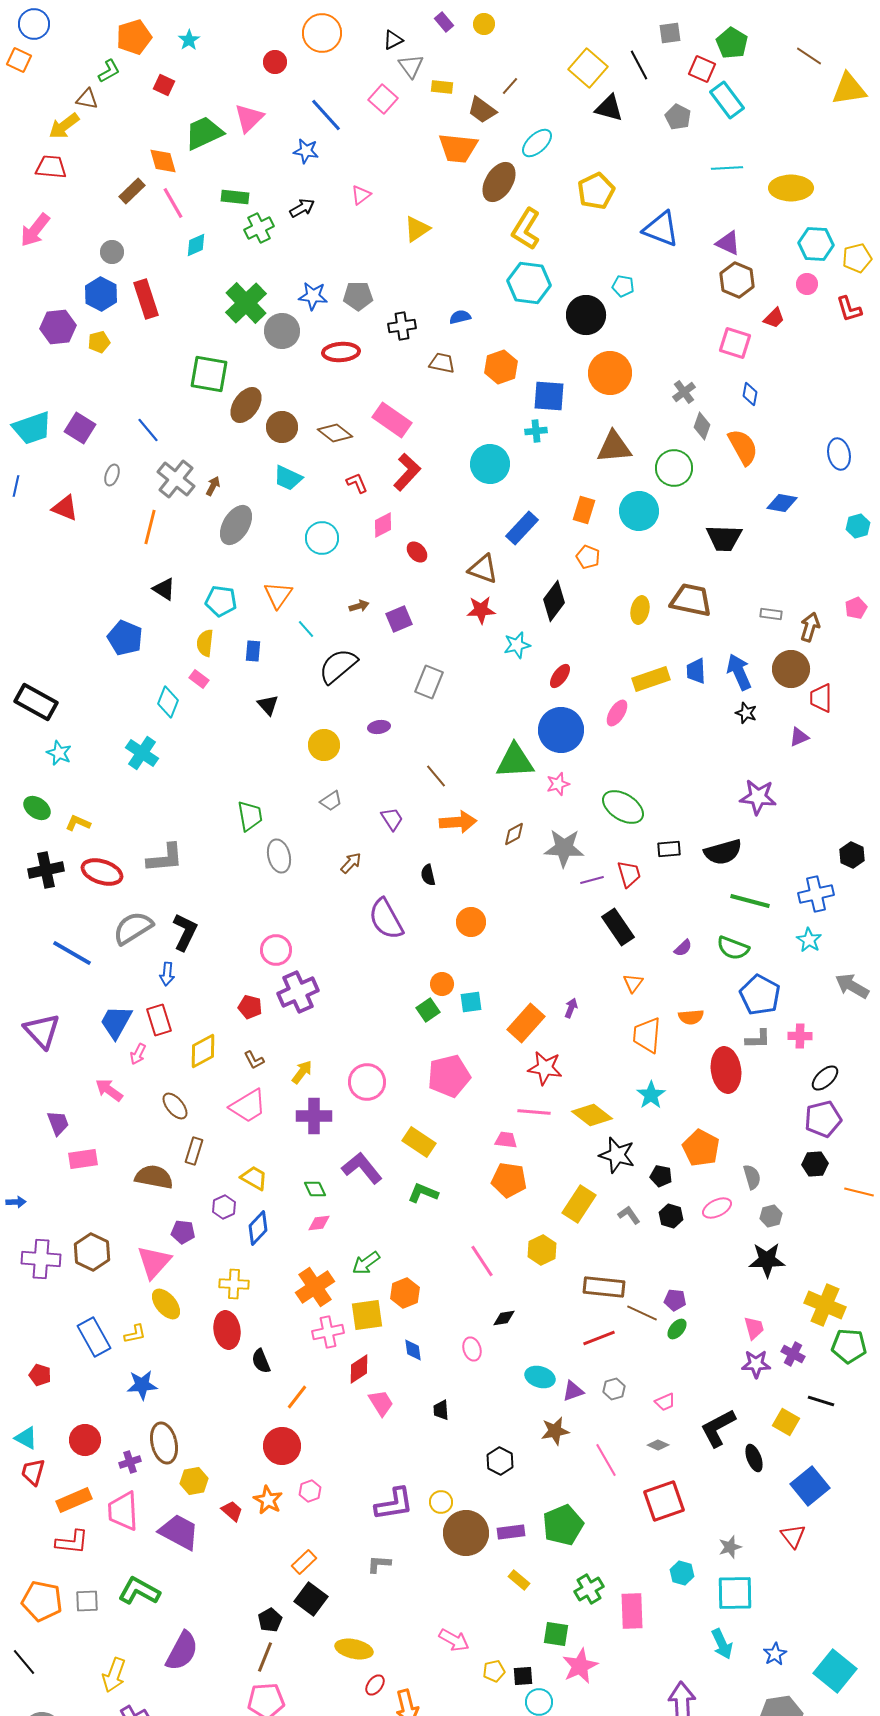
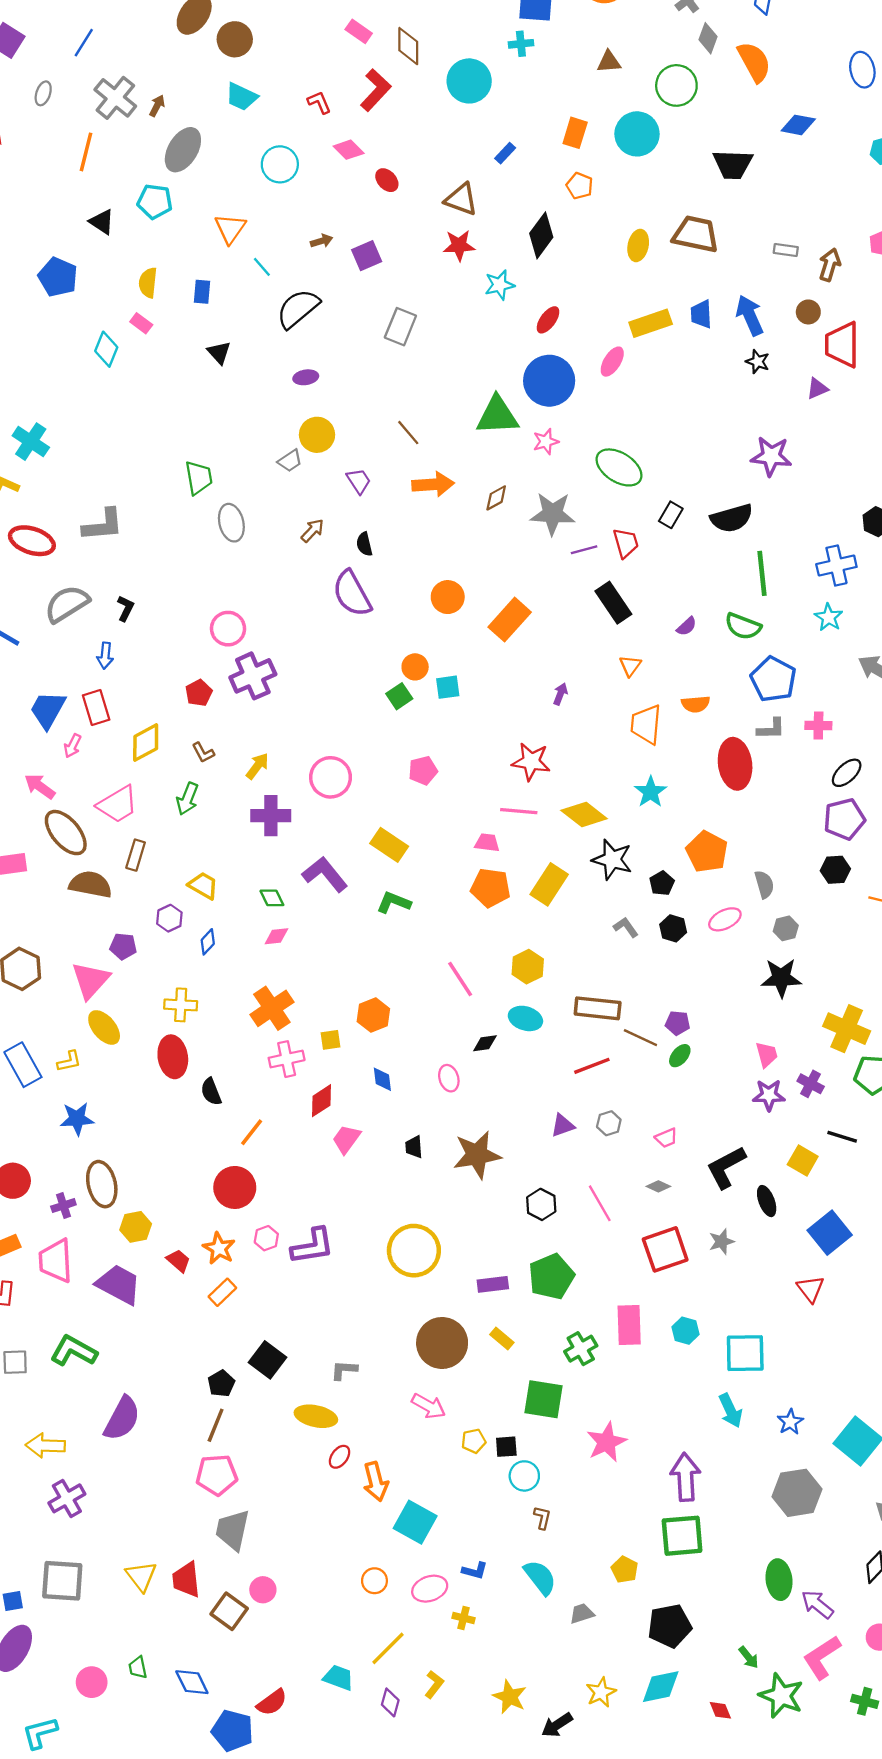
pink rectangle: (392, 420) -> (359, 31), size x0.6
blue line: (148, 430) -> (84, 43), turned 72
brown diamond: (335, 433) -> (408, 46), moved, turned 52
brown triangle: (614, 447) -> (609, 62), size x0.6
pink diamond: (383, 525) -> (349, 150), turned 72
blue rectangle: (522, 528) -> (505, 153), size x0.6
cyan pentagon: (221, 601) -> (155, 202), moved
brown circle: (791, 669) -> (808, 312), size x0.6
red trapezoid: (821, 698) -> (842, 345), size x1.4
purple ellipse: (379, 727) -> (306, 377), moved
yellow circle: (324, 745) -> (317, 435), moved
cyan cross: (142, 753) -> (31, 442), moved
black rectangle: (669, 849) -> (671, 515), turned -55
black semicircle: (428, 875) -> (364, 544), moved
green line: (750, 901) -> (762, 573), turned 69
black L-shape: (185, 932) -> (125, 608), size x0.6
red pentagon: (250, 1007) -> (199, 693), turned 30
orange rectangle: (526, 1023) -> (510, 620), moved
pink pentagon: (449, 1076) -> (423, 771), size x0.6
brown ellipse: (175, 1106) -> (66, 833), moved, size x1.5
pink trapezoid: (248, 1106) -> (118, 804), moved
black pentagon: (661, 1176) -> (662, 883), turned 30
yellow rectangle: (579, 1204) -> (549, 884), moved
blue diamond: (258, 1228) -> (208, 942), size x0.7
green arrow: (366, 1263) -> (187, 799), moved, turned -32
yellow square: (367, 1315) -> (331, 1040), size x0.6
cyan ellipse: (540, 1377) -> (525, 1018), moved
pink trapezoid: (381, 1403) -> (346, 1139), turned -112
brown star: (555, 1431) -> (477, 1155), moved, size x1.5
black hexagon: (500, 1461) -> (541, 1204), moved
yellow circle: (441, 1502) -> (414, 1251), size x2.0
purple L-shape: (394, 1504) -> (312, 1246), moved
brown circle: (466, 1533) -> (442, 1343), moved
gray star: (730, 1547) -> (722, 1242), moved
orange rectangle: (304, 1562) -> (222, 1292), moved
gray L-shape: (379, 1564) -> (344, 1370), moved
pink rectangle: (632, 1611) -> (629, 1325), moved
green square: (556, 1634) -> (543, 1399), size x1.4
pink star: (580, 1666) -> (607, 1442), moved
yellow arrow: (114, 1675) -> (45, 1446), turned 72

